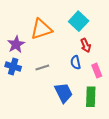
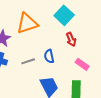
blue semicircle: (76, 62) -> (49, 56), moved
pink rectangle: (97, 71) -> (82, 64), turned -32

